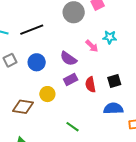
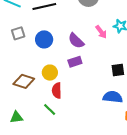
red semicircle: (91, 85) -> (57, 91), moved
green line: (73, 127) -> (50, 110), moved

